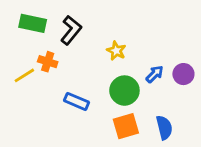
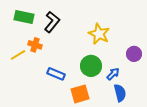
yellow star: (116, 51) -> (99, 34), moved, size x1.5
blue arrow: (155, 74) -> (113, 74), moved
orange square: (126, 126) -> (80, 94), moved

